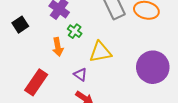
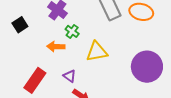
orange arrow: (58, 47) -> (56, 47), turned 102
purple triangle: (80, 75) -> (70, 76), moved

